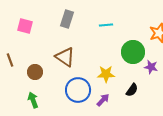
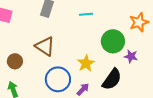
yellow star: (106, 74) -> (86, 63), turned -30
black semicircle: (132, 90) -> (112, 79), size x1.6

